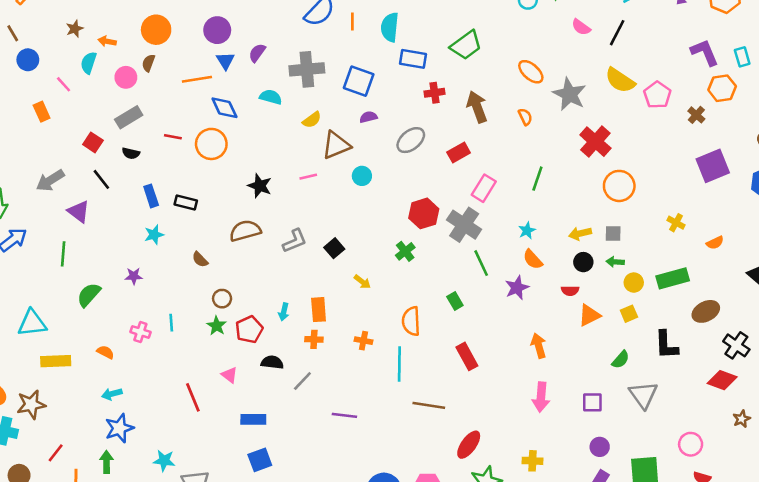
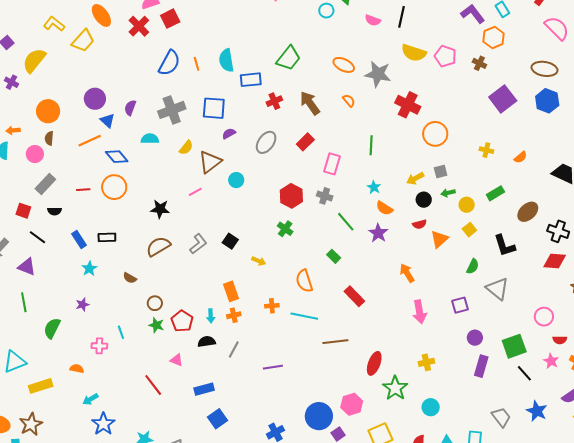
gray cross: (464, 225) -> (325, 196), size x0.6
green rectangle: (673, 278) -> (495, 193), size x0.7
cyan arrow: (284, 312) -> (211, 316), moved
cyan line: (399, 364) -> (304, 316), turned -64

